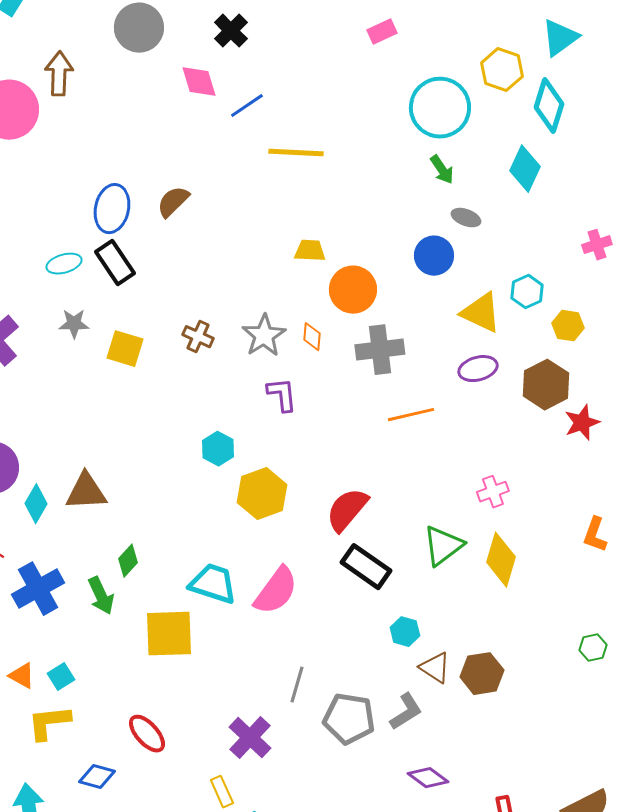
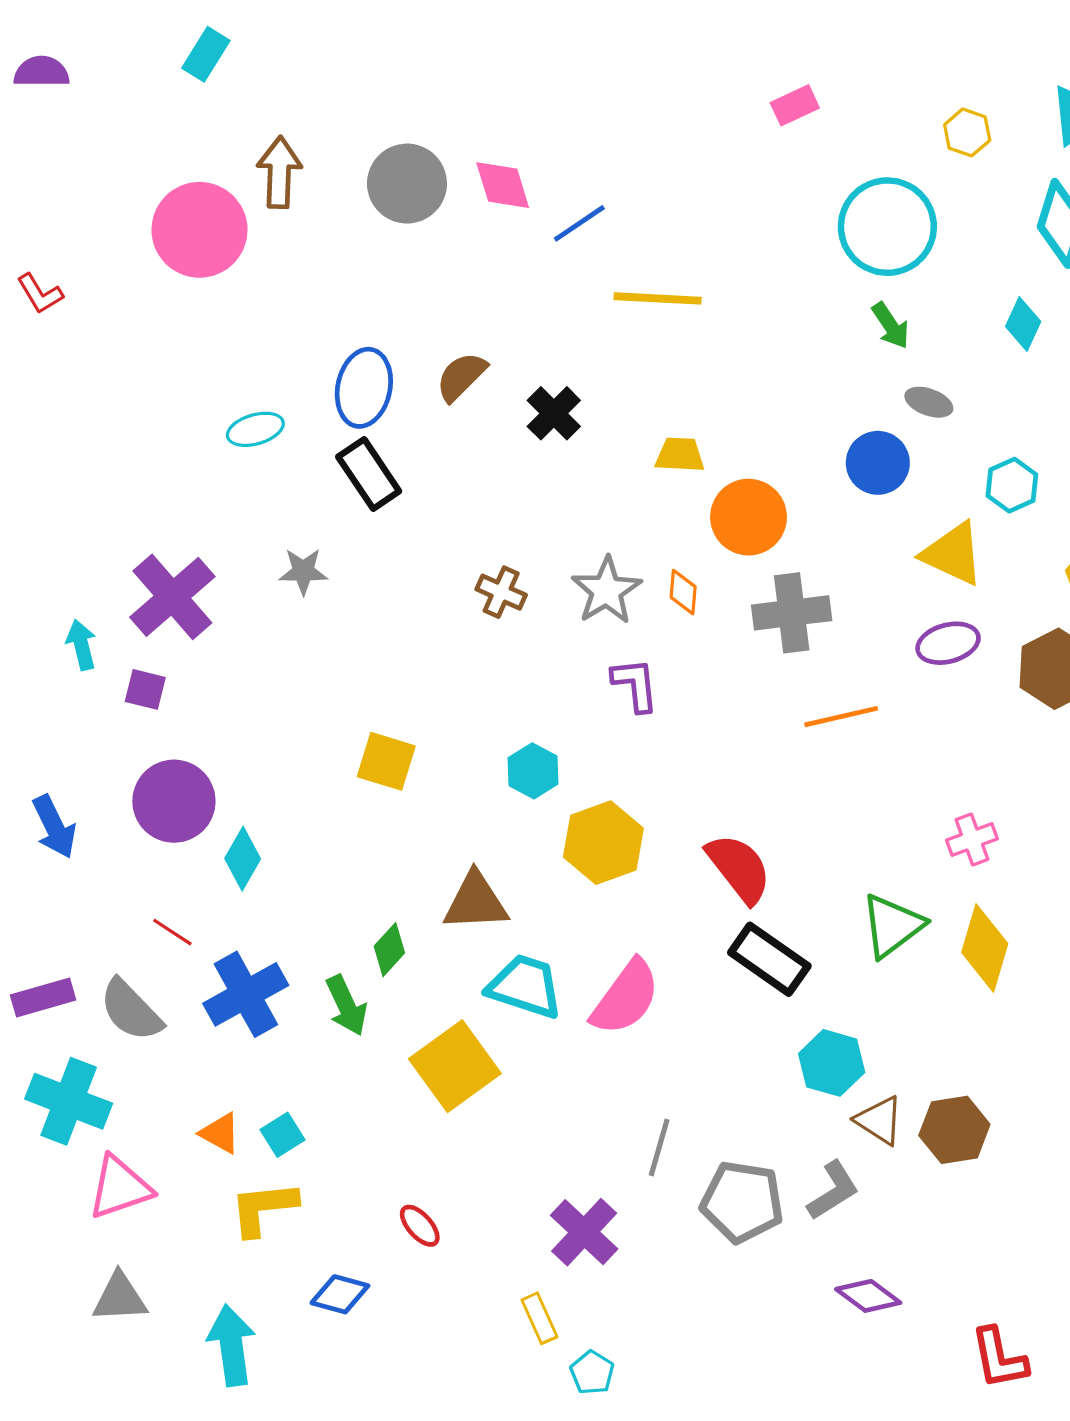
gray circle: (139, 28) -> (407, 184), moved
black cross: (231, 31) -> (554, 413), moved
yellow hexagon: (502, 70) -> (967, 132), moved, size x0.7
cyan diamond: (525, 169) -> (1023, 324), size x0.7
cyan ellipse: (64, 264) -> (255, 429), moved
cyan hexagon: (527, 292) -> (1012, 485), moved
yellow square: (125, 349) -> (386, 761), moved
brown triangle: (86, 492) -> (476, 902), moved
red semicircle: (347, 510) -> (739, 868), turned 102
cyan hexagon: (405, 632) -> (832, 1063), size x1.4
yellow square: (169, 634) -> (455, 1066), turned -34
red ellipse: (147, 734) -> (420, 1226), size x0.7

